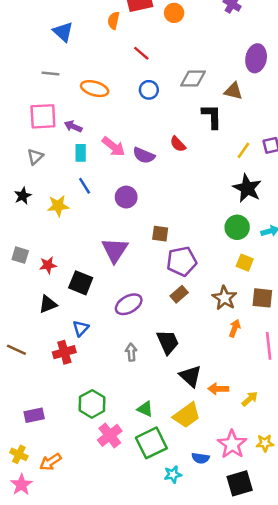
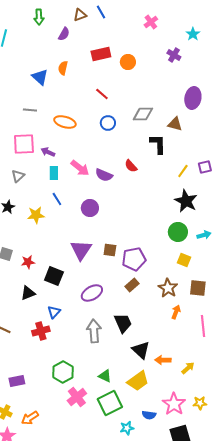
orange semicircle: (114, 20) -> (63, 68), moved
brown square: (160, 234) -> (110, 250), moved
gray arrow: (131, 352) -> (94, 331), size x1.6

